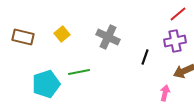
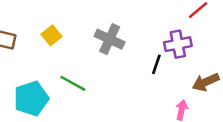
purple cross: (175, 41) -> (178, 44), moved
green line: (79, 72) -> (73, 83), turned 40

